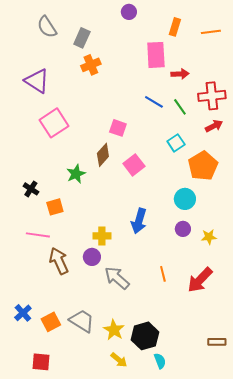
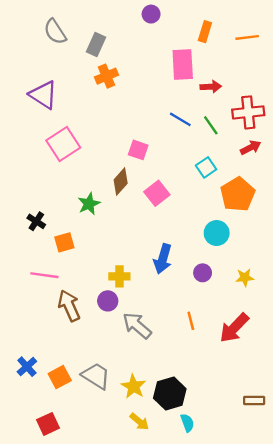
purple circle: (183, 229) -> (203, 273), moved
red square: (41, 362) -> (48, 424), turned -30

